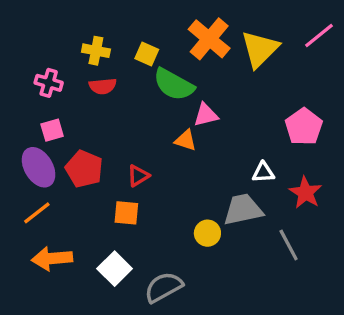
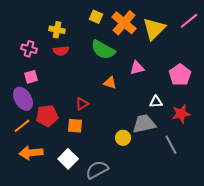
yellow square: (147, 54) -> (96, 17), moved
pink triangle: (206, 115) -> (137, 68), moved
red pentagon: (84, 169) -> (47, 116), moved, turned -30
red star: (305, 193) -> (181, 114), turned 30

